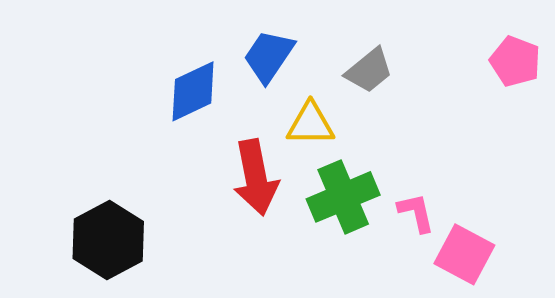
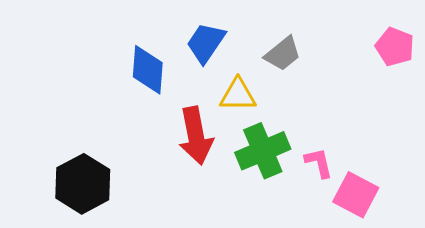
blue diamond: (193, 91) -> (148, 70), turned -60

